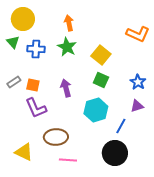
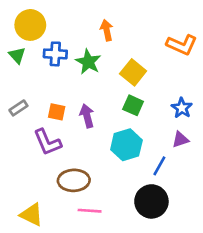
orange arrow: (69, 23) -> (107, 30), moved
blue cross: (36, 49) -> (55, 54), moved
orange square: (33, 85) -> (57, 112), moved
yellow triangle: (24, 152) -> (32, 215), moved

